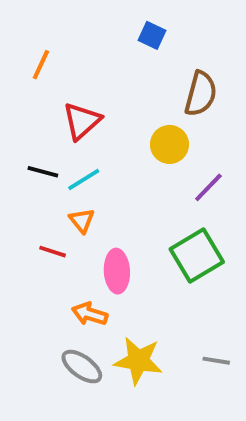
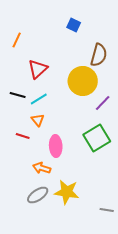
yellow circle: (169, 144) -> (83, 81), size x1.5
gray line: (216, 361) -> (107, 210), moved
gray ellipse: (82, 367) -> (38, 195), turned -70

